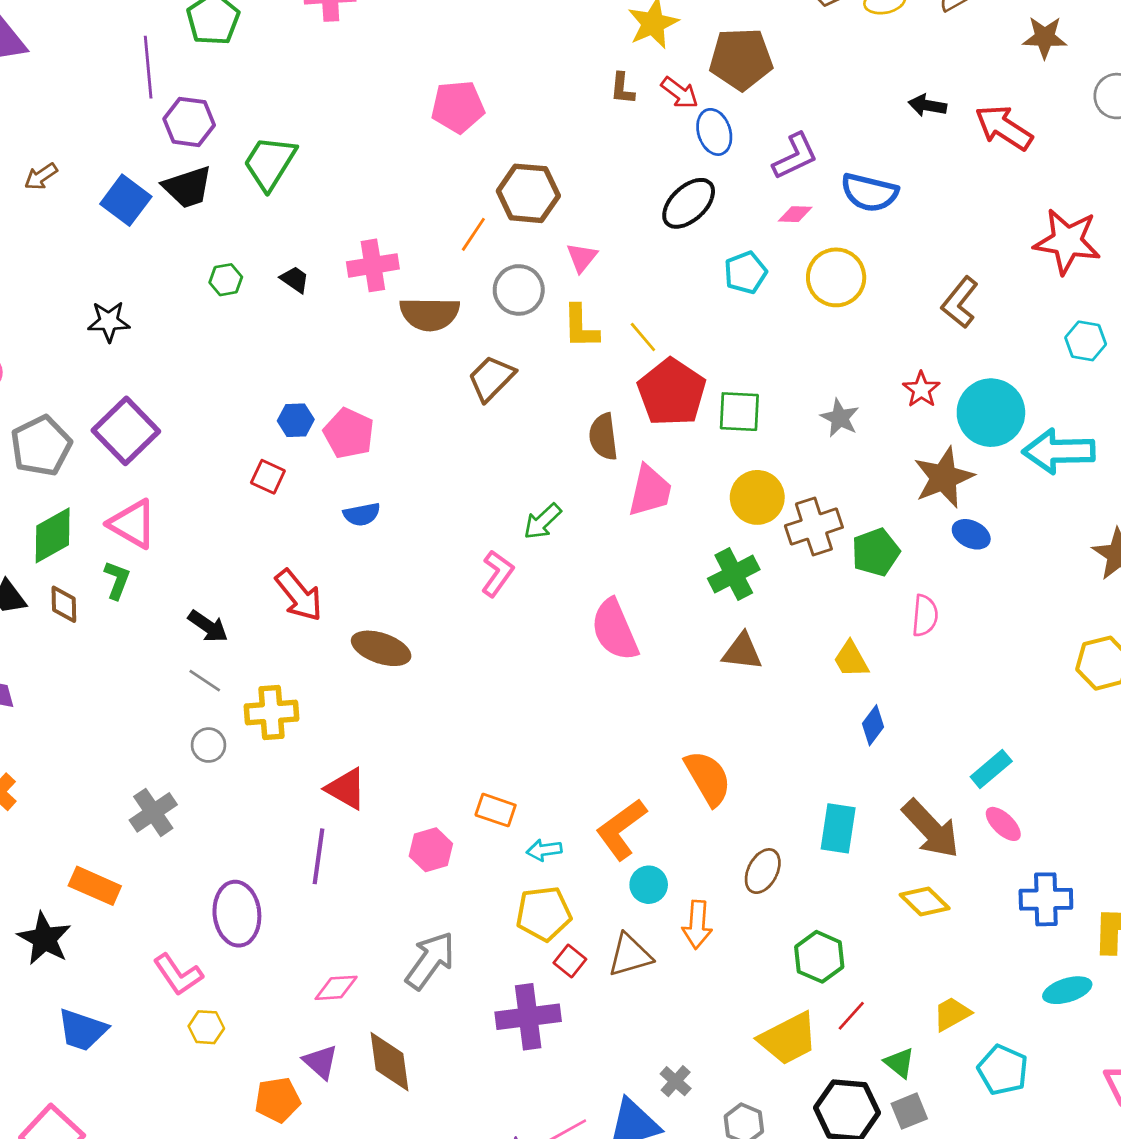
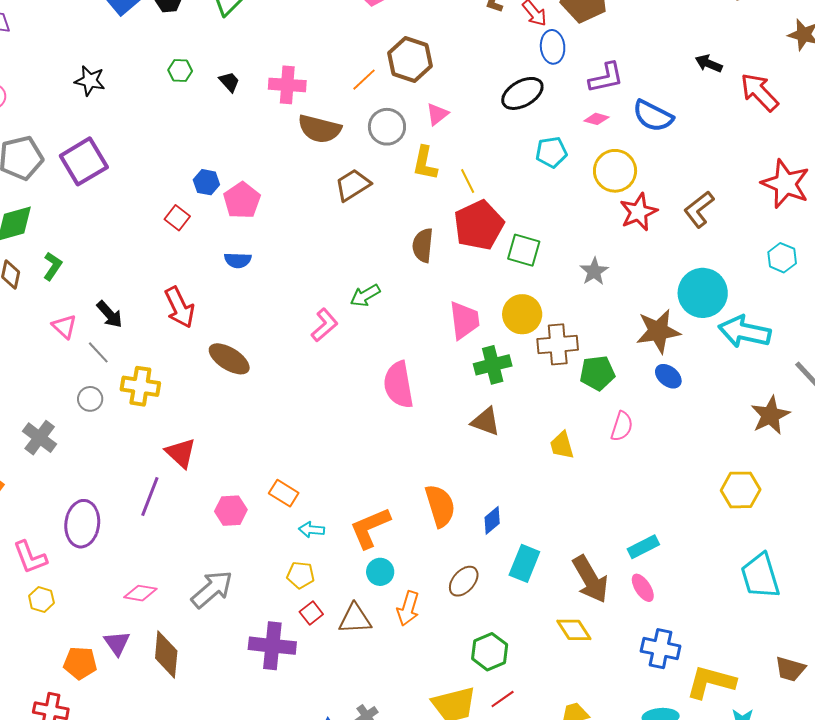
red star: (921, 389) -> (639, 212), moved, size x1.4
pink trapezoid: (650, 491) -> (464, 320), moved, turned -33
pink triangle: (132, 524) -> (64, 326), moved, size x0.7
blue diamond: (873, 725) -> (492, 520), moved
gray cross: (153, 812) -> (40, 438), turned -32
yellow pentagon: (544, 914) -> (301, 575), size x0.7

